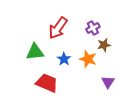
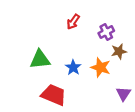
red arrow: (58, 28) -> (73, 22), moved, size x0.6

